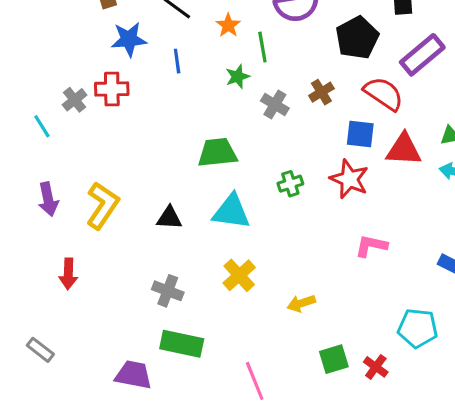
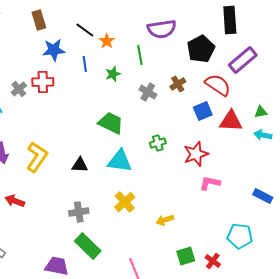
orange star: (228, 25) -> (107, 41), moved
green star: (238, 77) -> (113, 74), moved
blue square: (360, 134) -> (203, 111), turned -30
green trapezoid: (217, 153) -> (111, 123), turned 32
red star: (349, 179) -> (196, 154), moved, turned 30
red arrow: (68, 274) -> (15, 201), turned 108
gray cross: (168, 291) -> (79, 212), turned -30
green rectangle: (182, 344) -> (88, 246), turned 32

